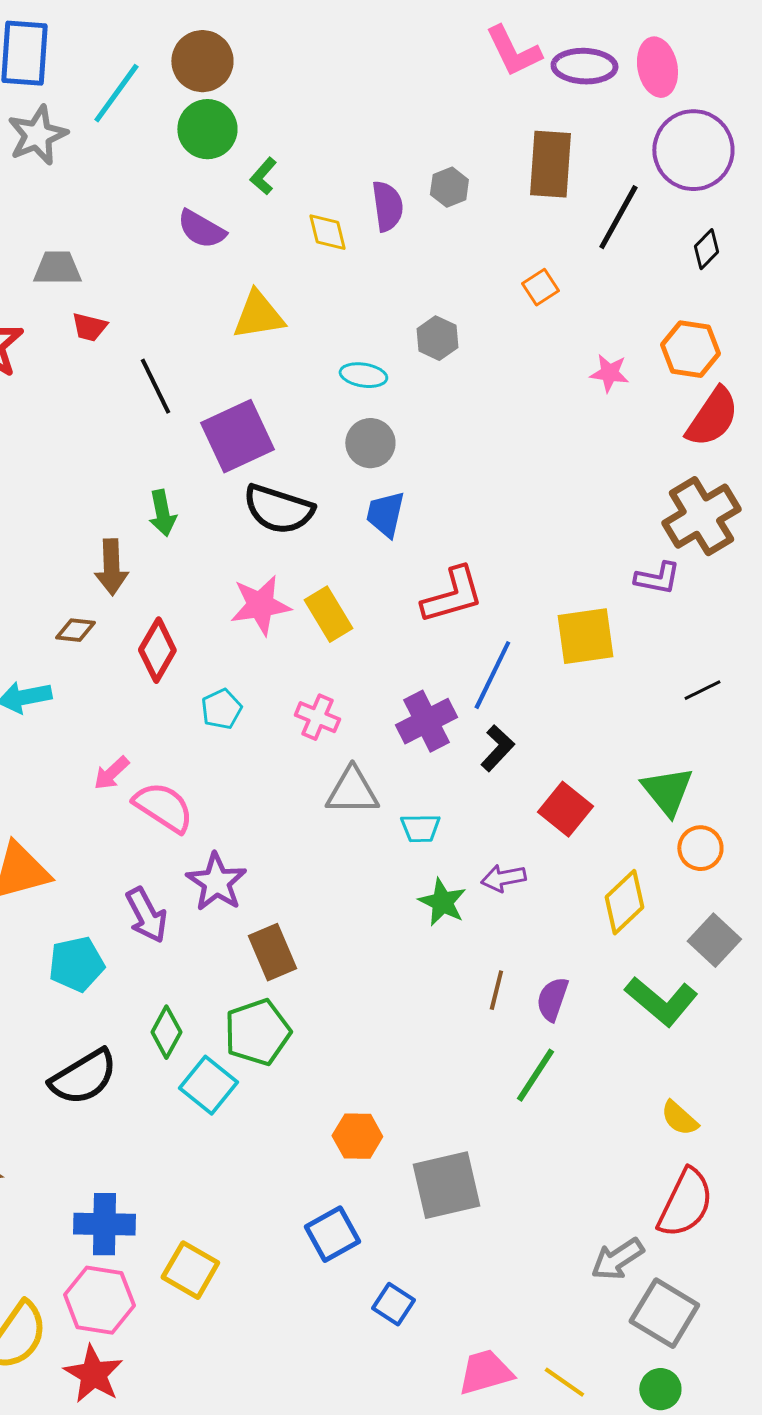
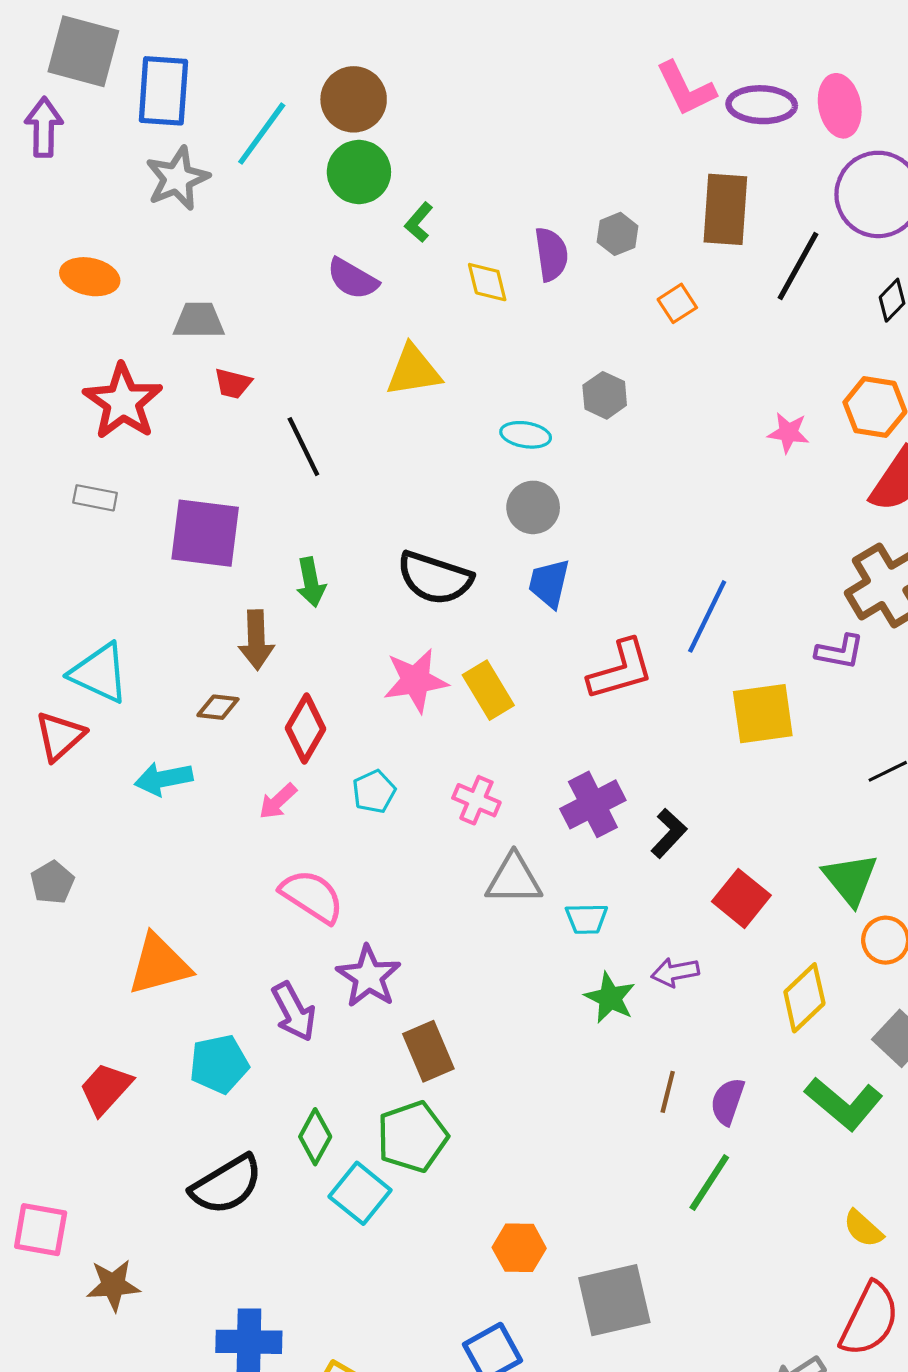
orange square: (540, 287) -> (677, 303), moved
purple square: (237, 436) -> (205, 533), moved, turned 32
blue line: (492, 675) -> (707, 616), moved
pink arrow: (111, 773) -> (278, 801), moved

